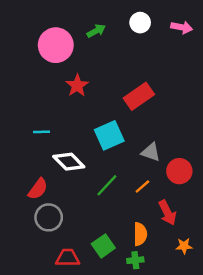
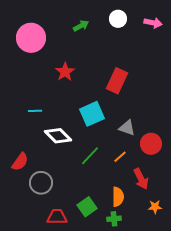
pink circle: (56, 45) -> (31, 38), moved
red rectangle: (139, 96) -> (117, 81), turned -30
red semicircle: (38, 189) -> (20, 162), moved

